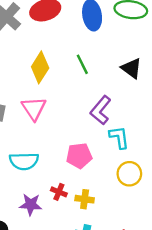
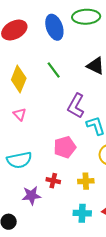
pink triangle: (34, 108) -> (20, 114), size x0.6
yellow cross: (85, 199) -> (86, 181), moved

